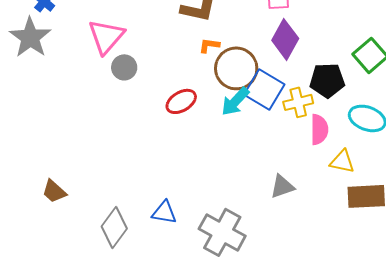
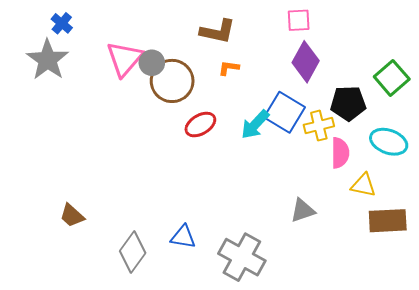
gray circle: (124, 67) -> (152, 63), moved
brown circle: (236, 68) -> (172, 81), moved

